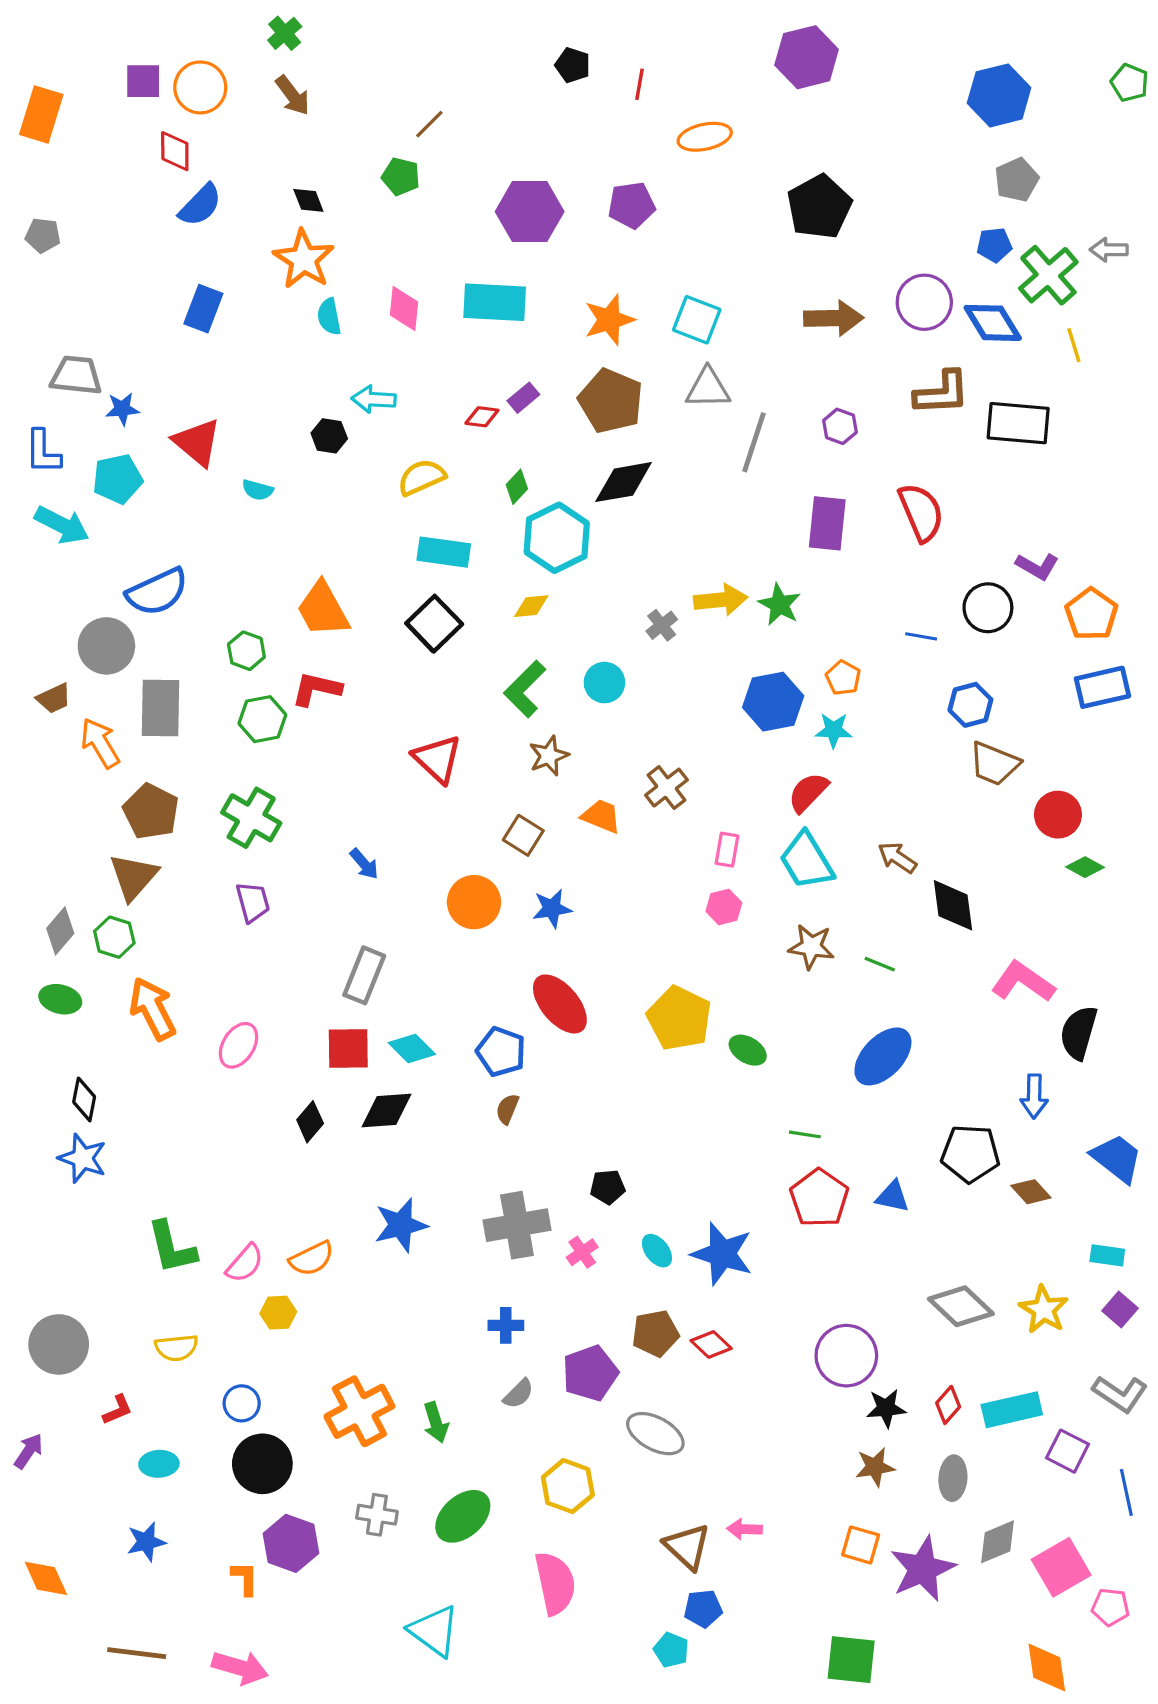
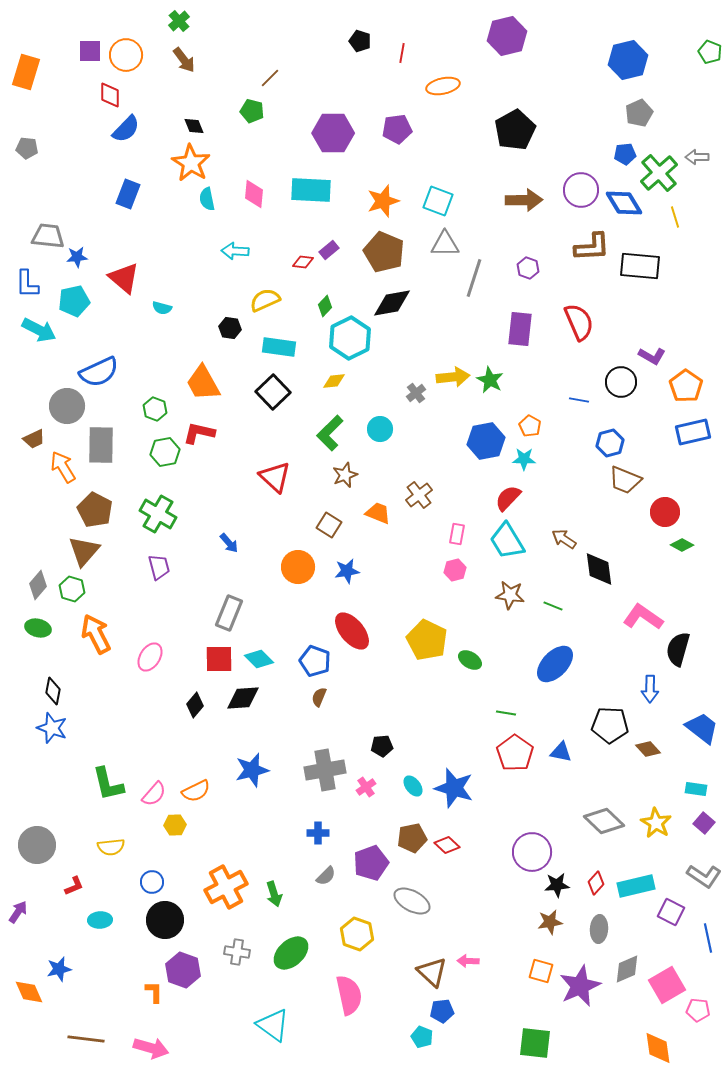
black hexagon: (329, 436) -> (230, 328), moved
blue star: (146, 1542) -> (59, 969), moved

